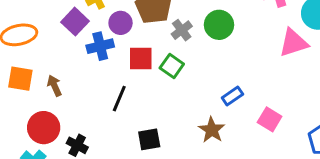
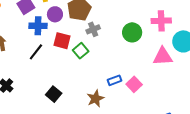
green circle: (219, 25) -> (132, 32), moved
black line: (119, 99) -> (36, 52), moved
pink square: (270, 119) -> (134, 84), moved
black square: (149, 139) -> (54, 94), turned 35

